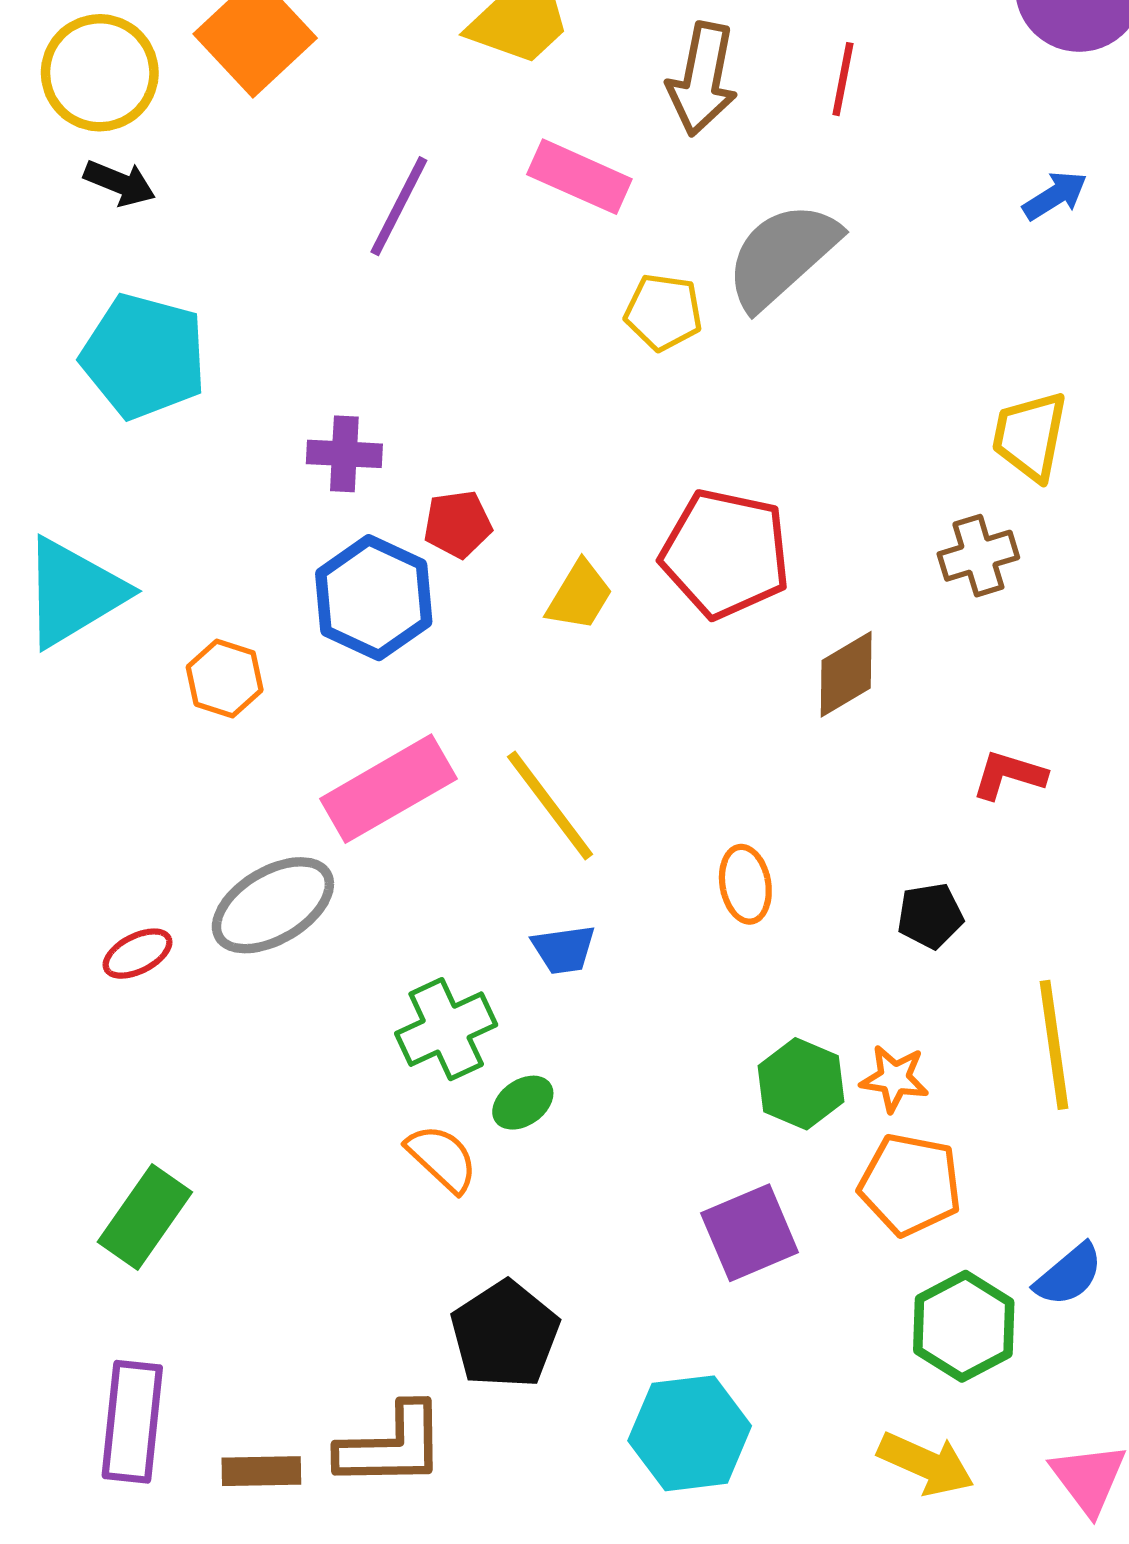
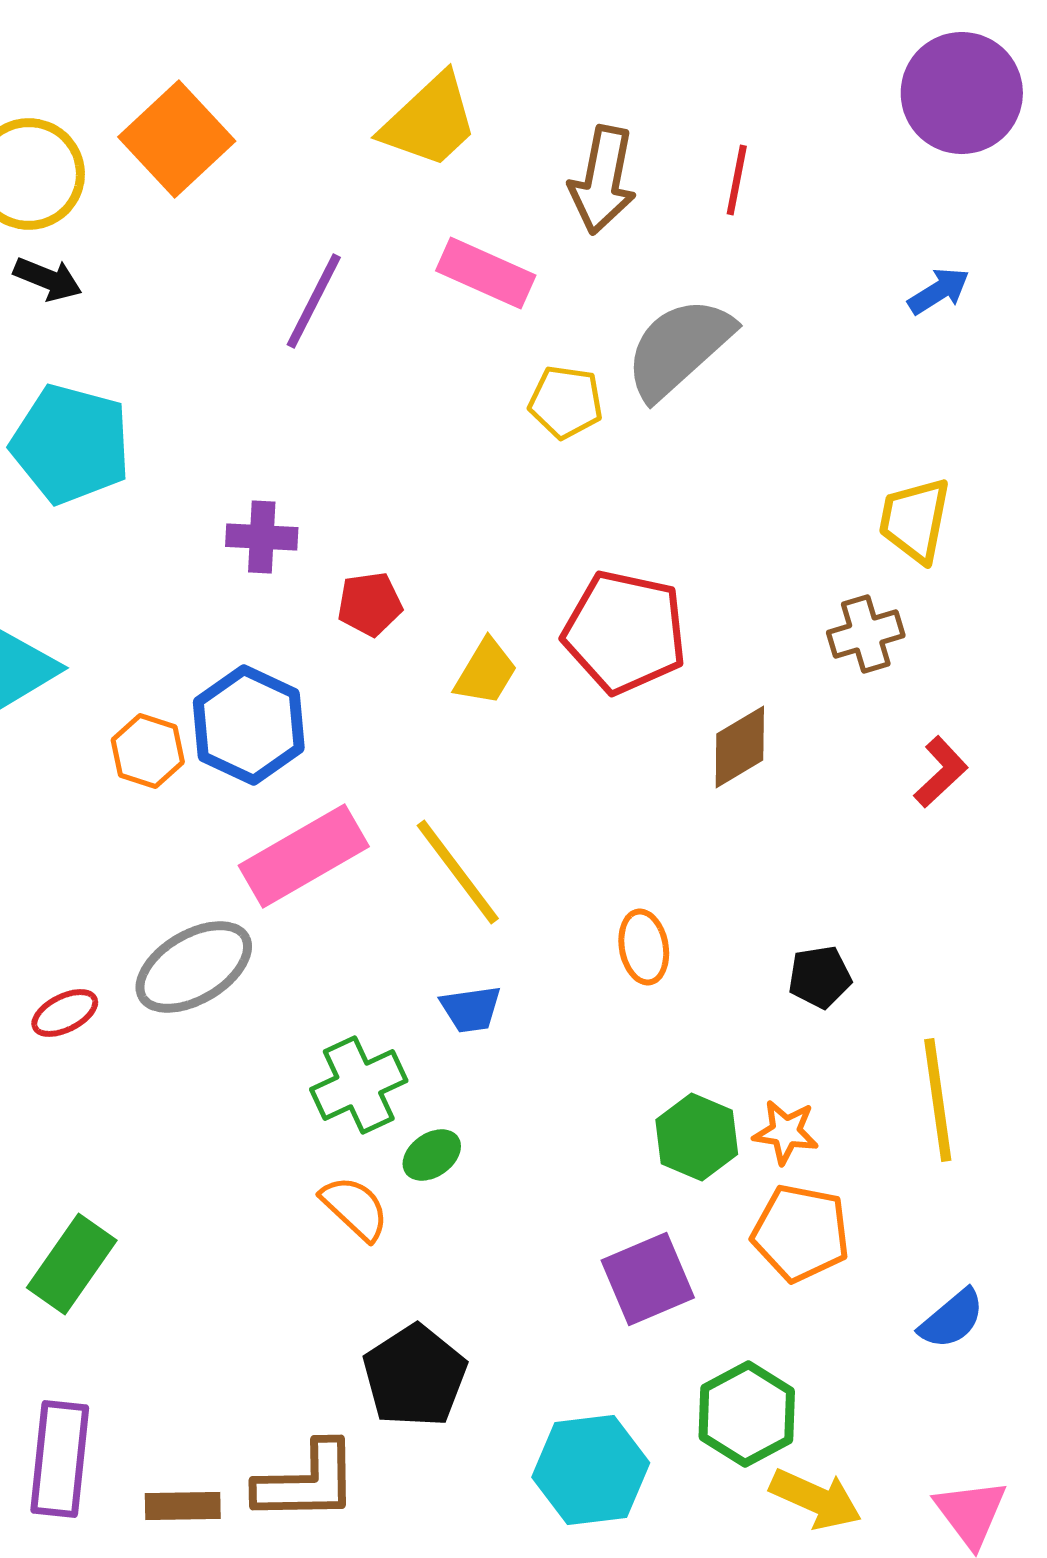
blue hexagon: (374, 598) -> (249, 725), moved
red L-shape: (1009, 775) -> (941, 772), moved, turned 120
green hexagon: (964, 1326) -> (747, 1414), moved

